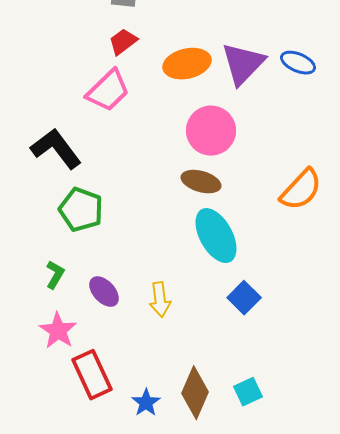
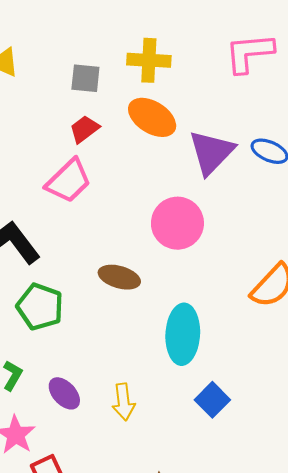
orange ellipse: (187, 64) -> (152, 117), moved, turned 45
brown ellipse: (201, 182) -> (119, 277), moved
cyan ellipse: (216, 236) -> (183, 334), turned 32

